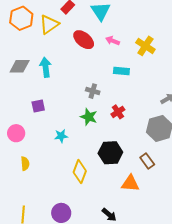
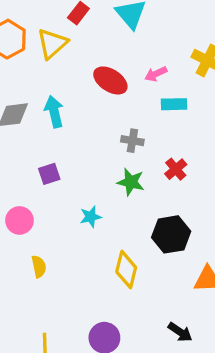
red ellipse: (84, 40) -> (110, 80), moved
pink arrow: (113, 41) -> (156, 74), moved, turned -40

